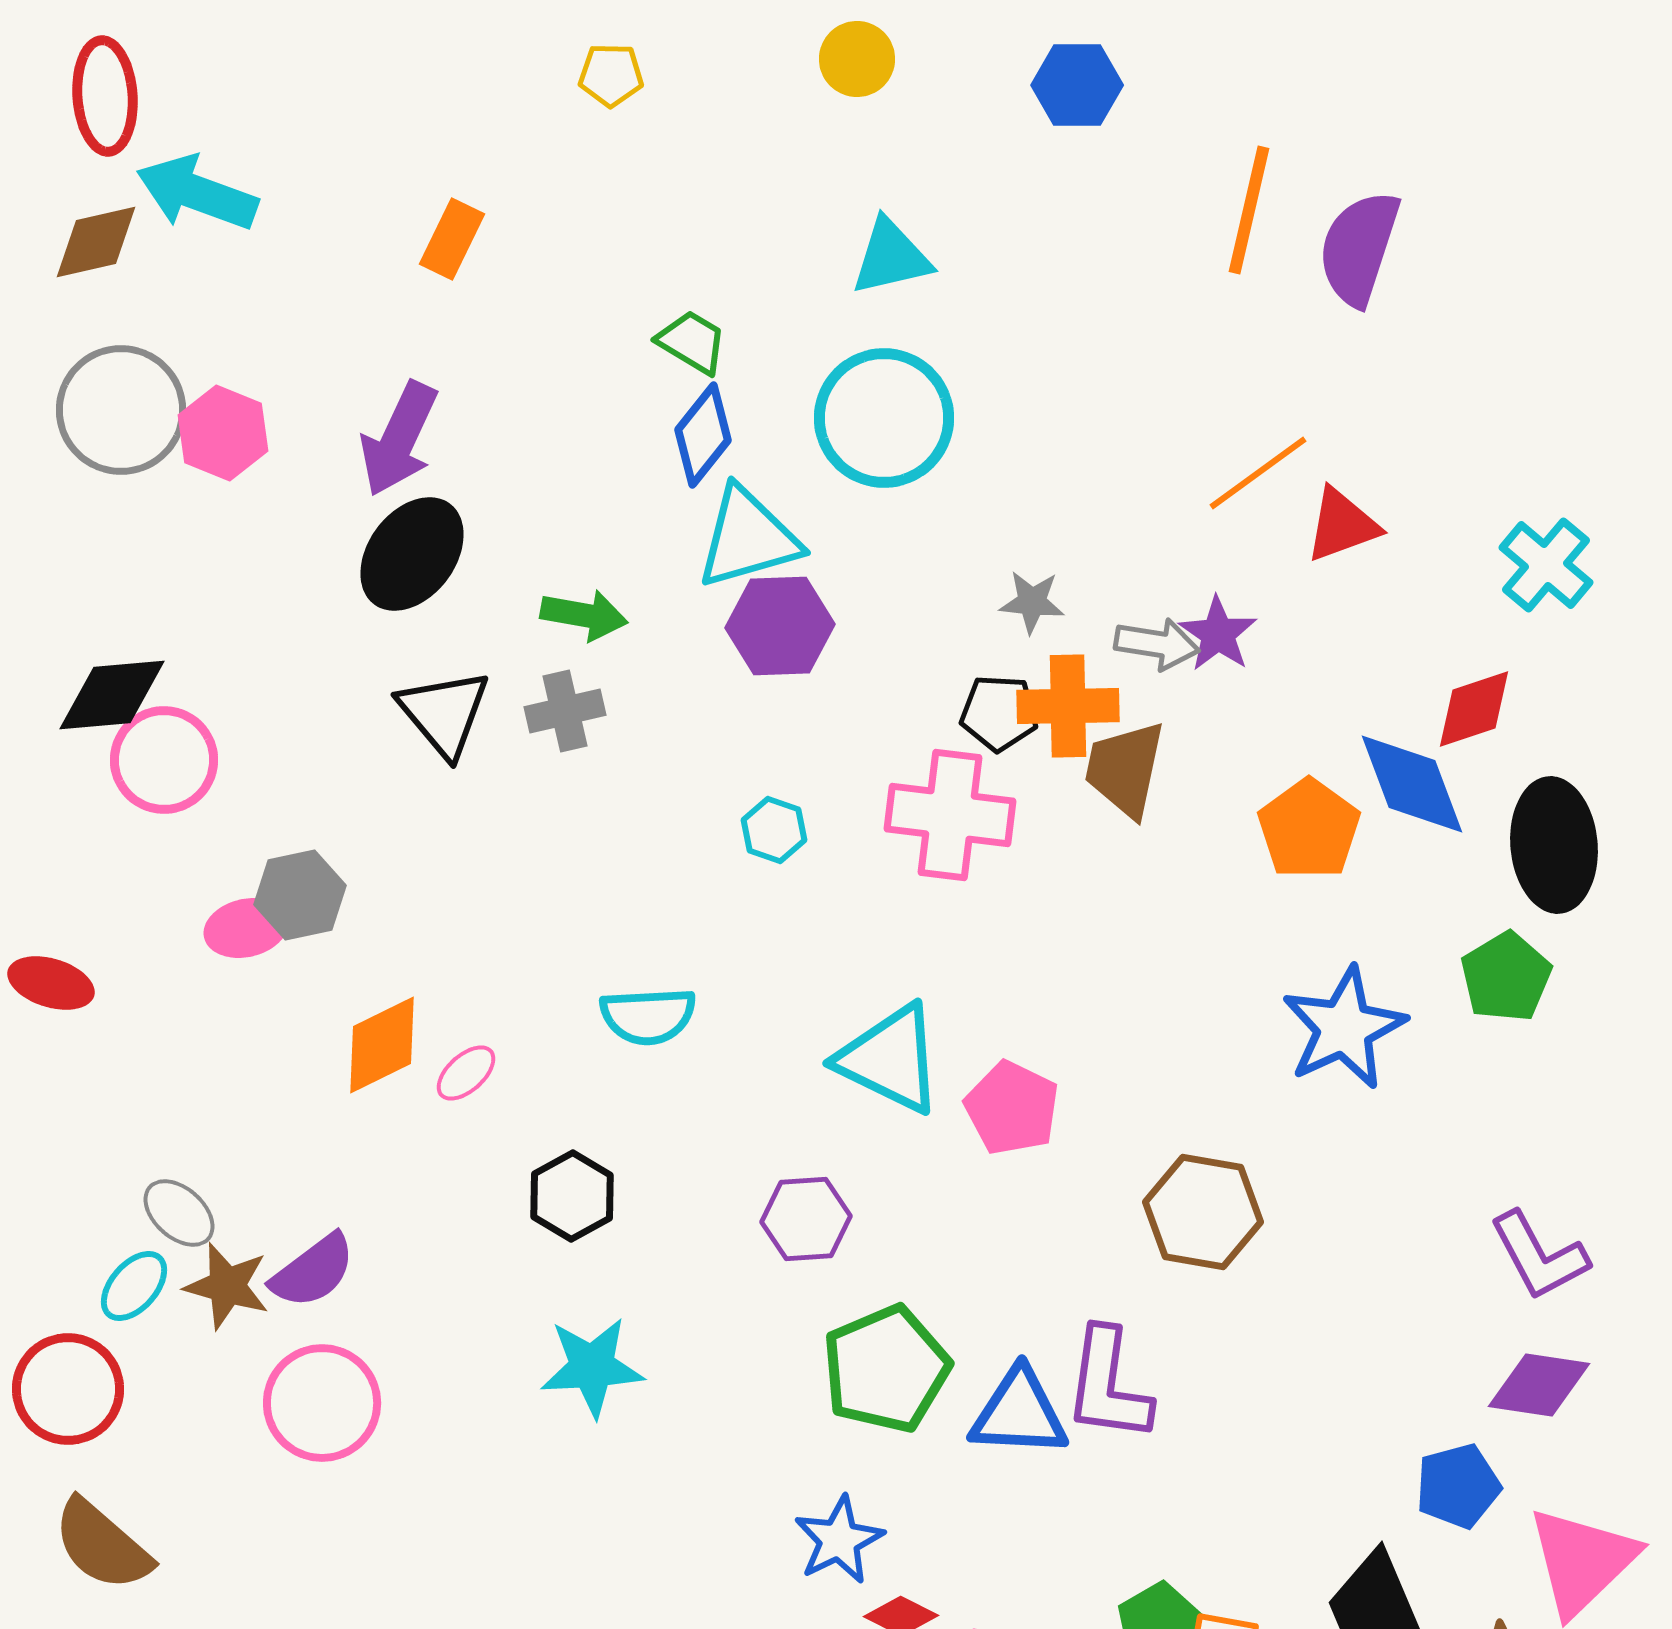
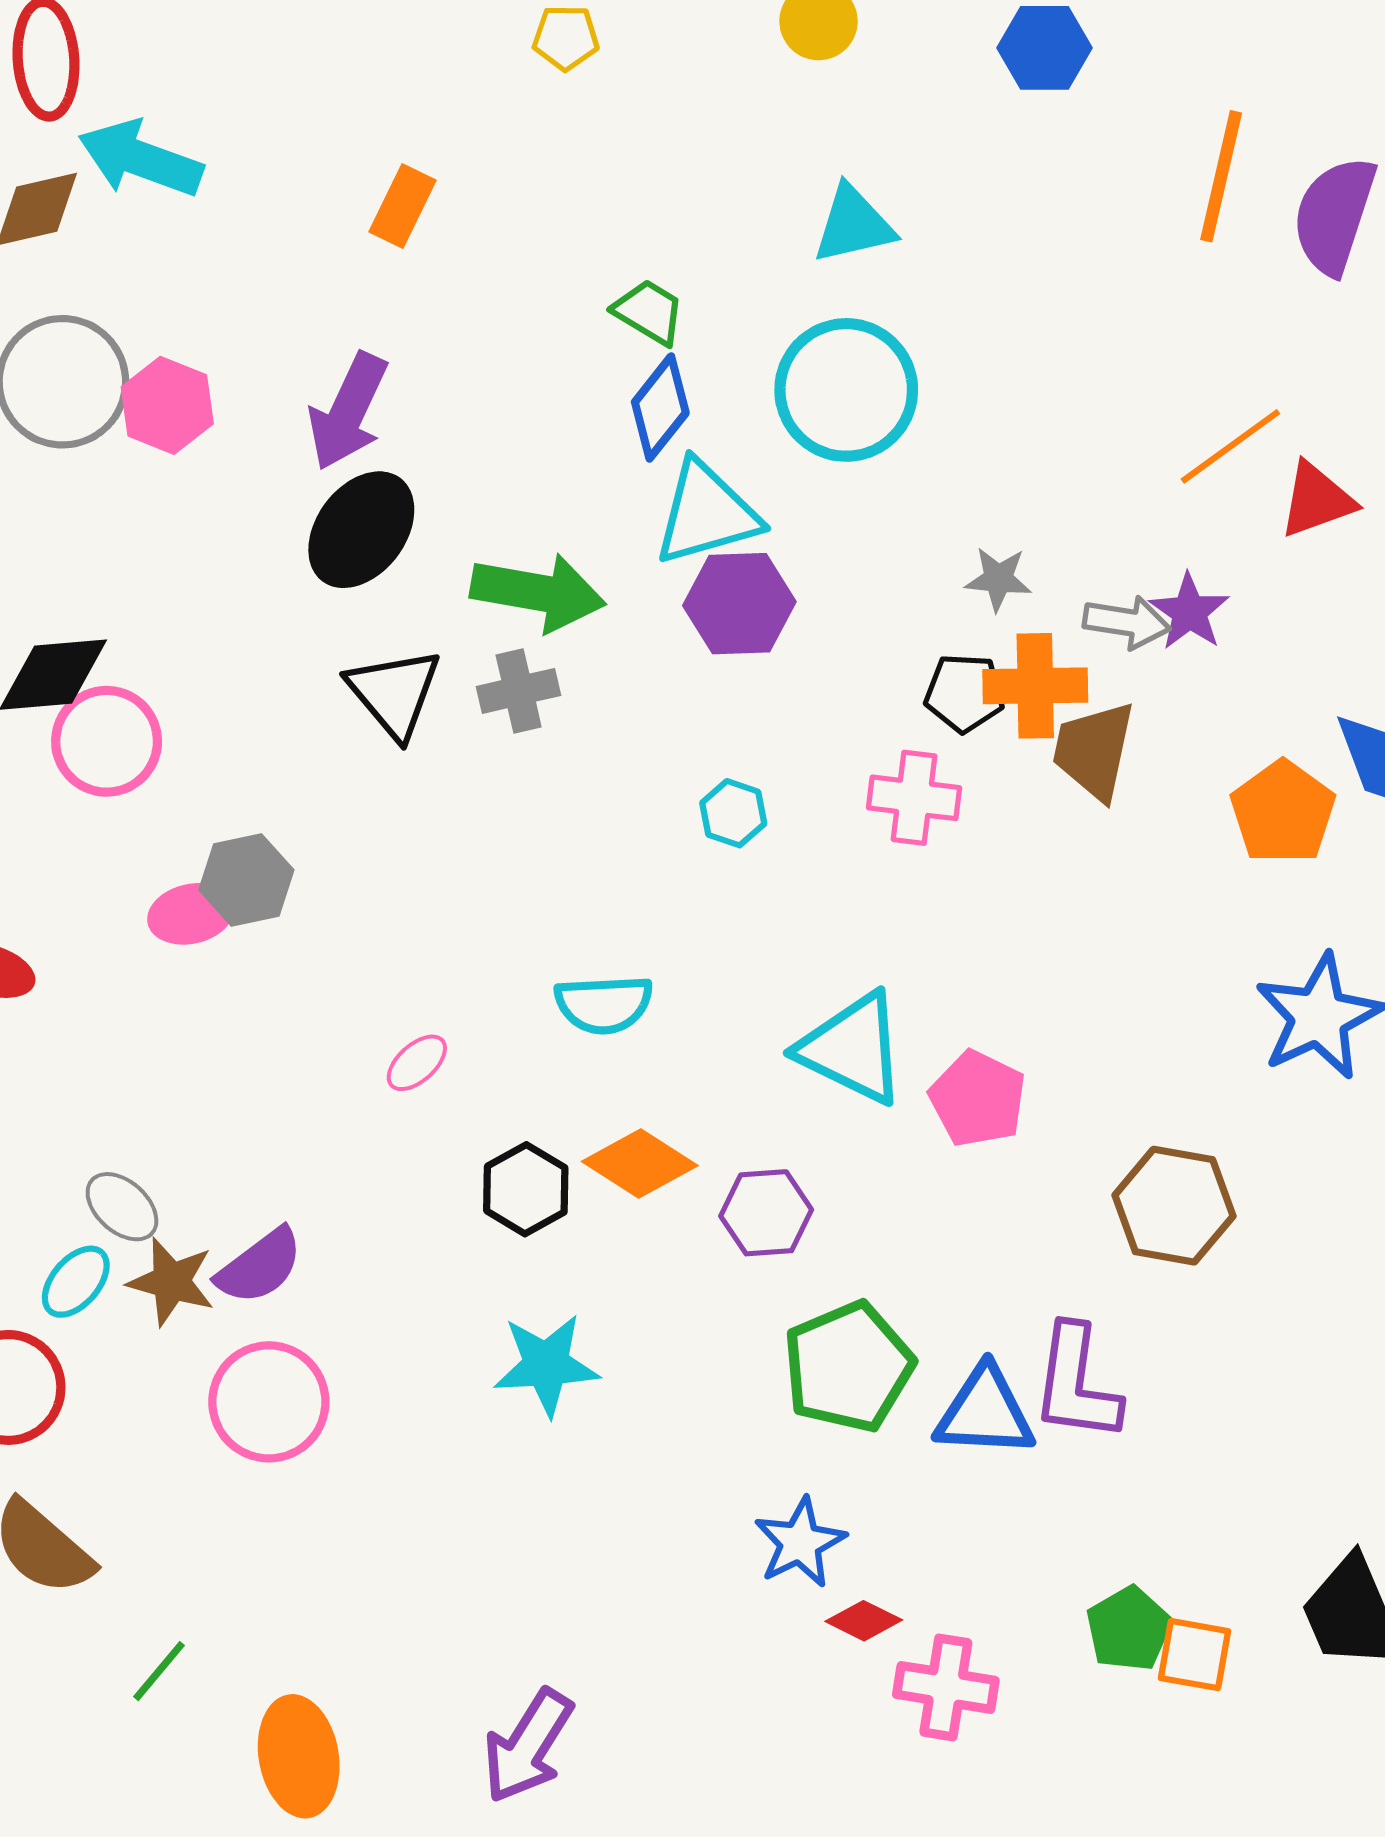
green arrow: (584, 615) -> (538, 592), size x1.5
pink cross: (950, 815) -> (914, 798), size x0.7
orange diamond: (382, 1045) -> (640, 1164), moved, turned 59

